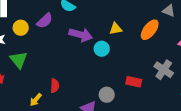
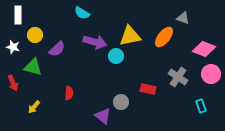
purple semicircle: (45, 21) -> (57, 49), moved
yellow triangle: (116, 29) -> (130, 36), size x1.6
green triangle: (19, 60) -> (33, 67), turned -36
yellow arrow: (36, 100) -> (34, 107), moved

